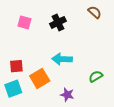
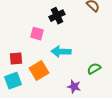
pink square: (24, 22) -> (37, 34), moved
purple star: (67, 95) -> (74, 87), moved

